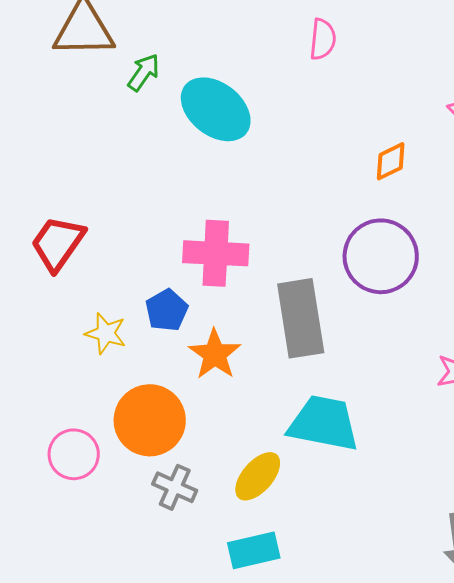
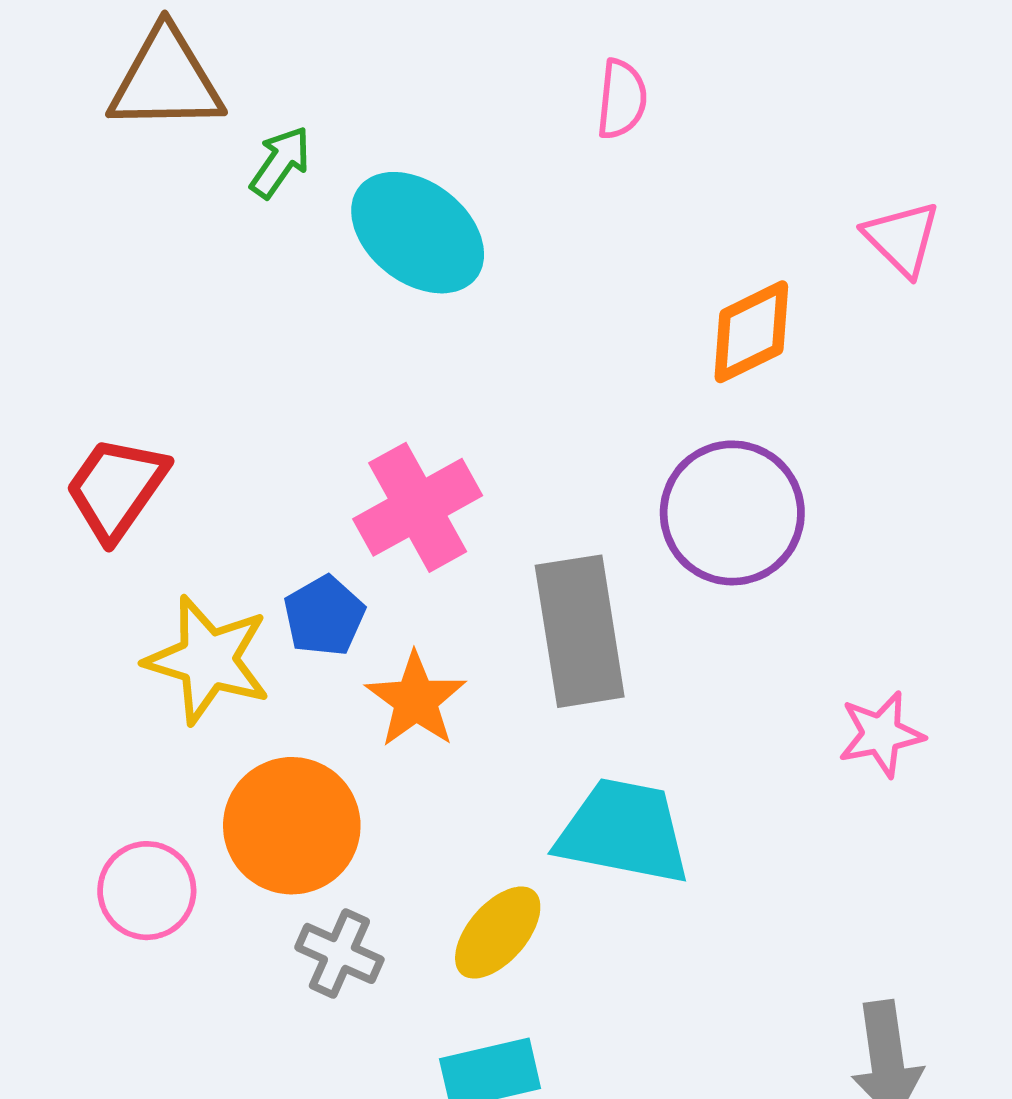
orange diamond: (391, 161) -> (751, 332), size x1.4
pink cross: (216, 253) -> (418, 507), turned -32
yellow star: (106, 333) -> (208, 660), size x1.6

